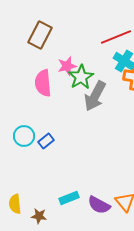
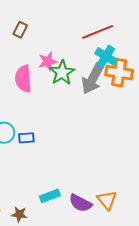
brown rectangle: (40, 35) -> (20, 30), size x0.6
gray arrow: (95, 96) -> (93, 79), moved
blue rectangle: (46, 141) -> (26, 138), turned 35

